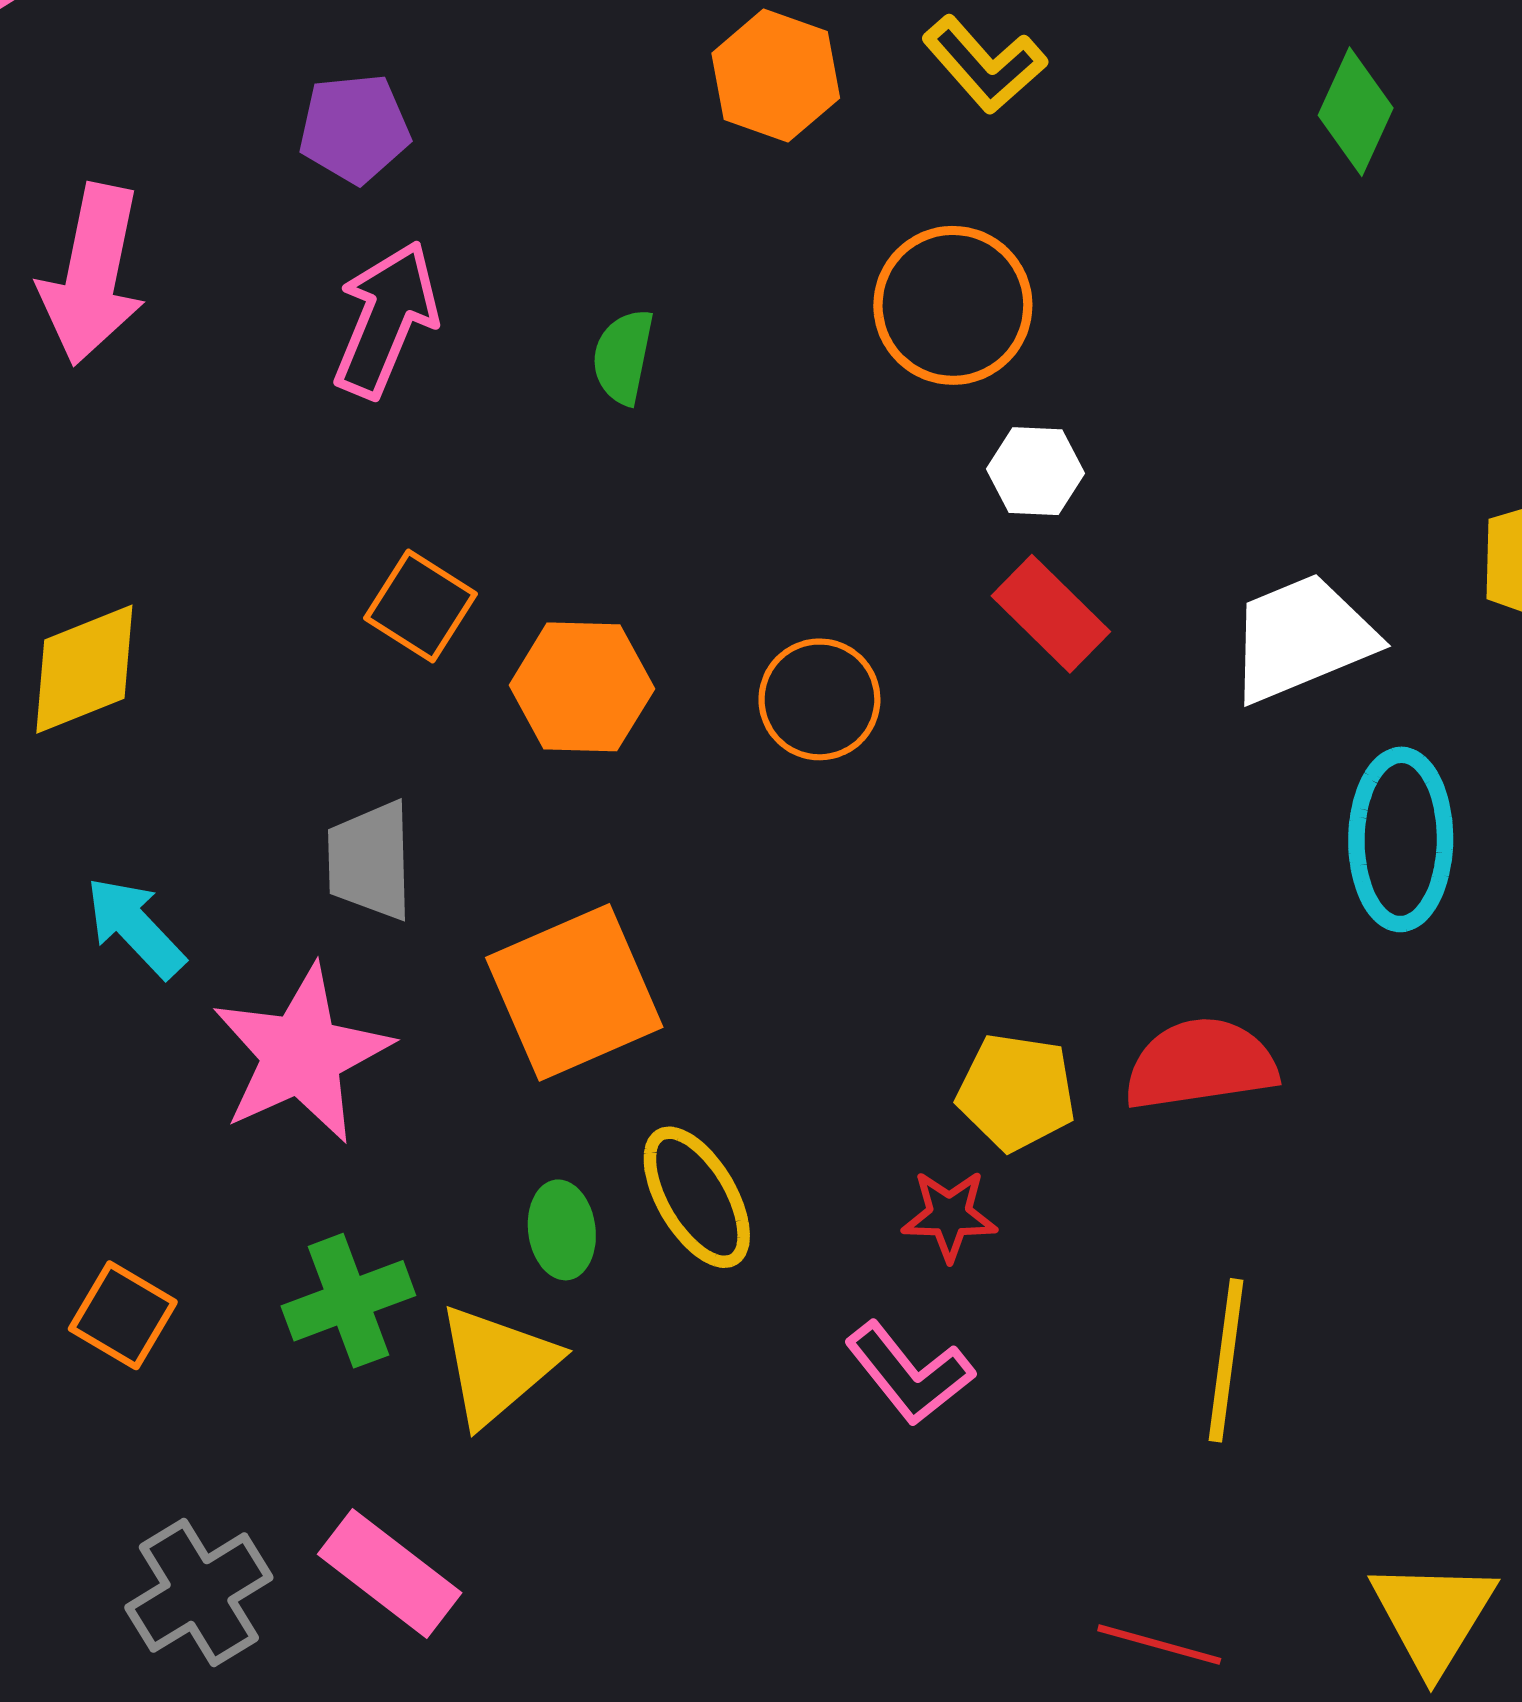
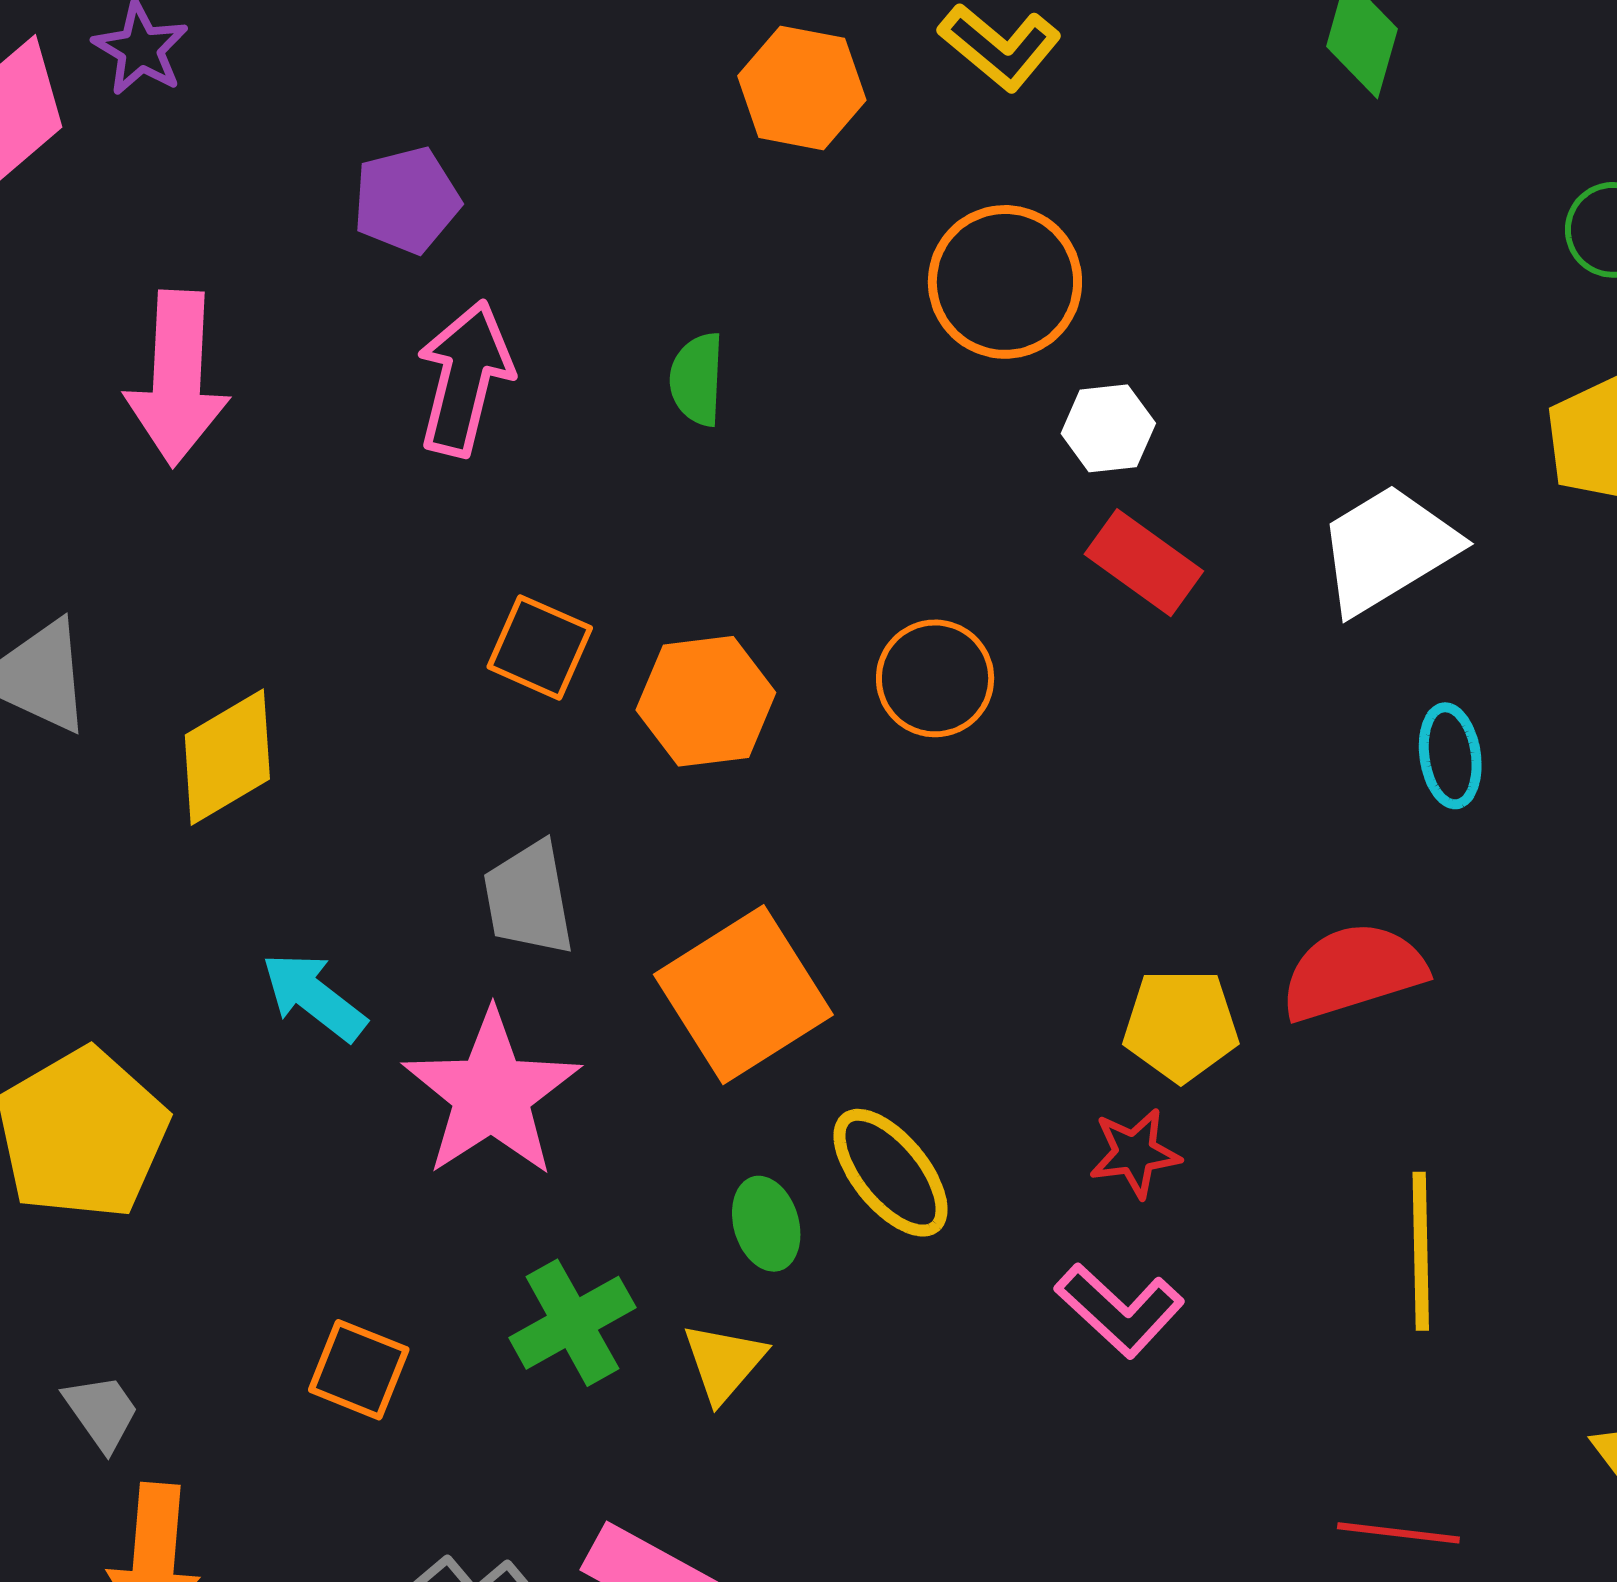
cyan ellipse: (1401, 839) -> (1450, 756), moved, size x0.6
yellow triangle: (497, 1365) -> (724, 1362), size x0.7

